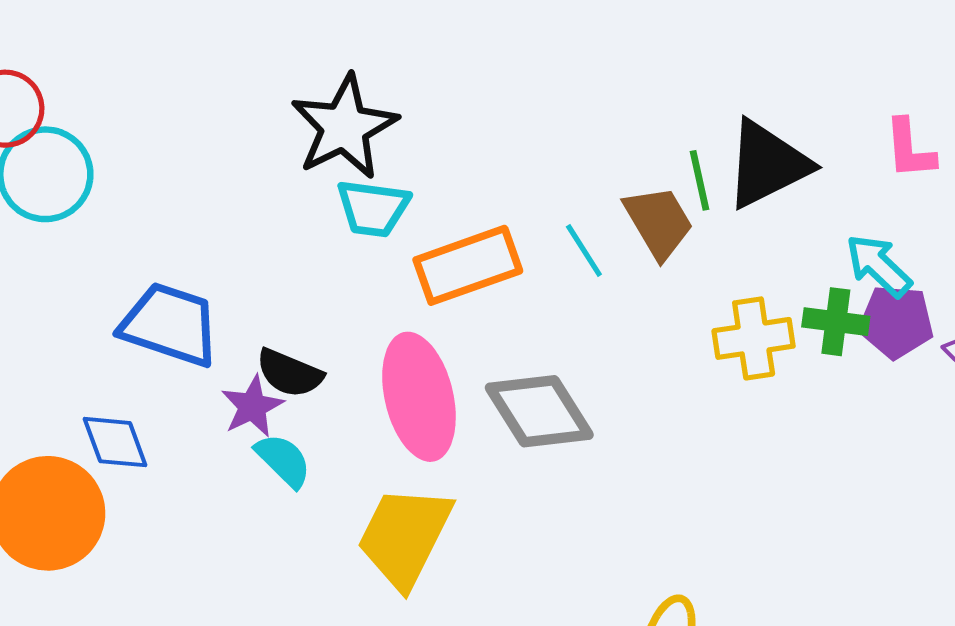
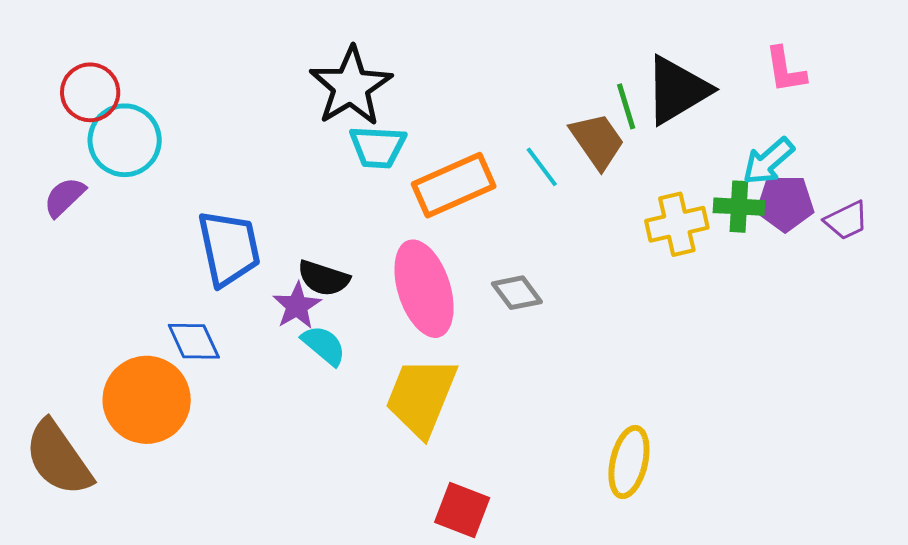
cyan arrow: (879, 266) -> (768, 161), turned -80
blue trapezoid: (170, 325) -> (229, 248), turned 64
gray diamond: (539, 411) -> (517, 293), size x0.6

